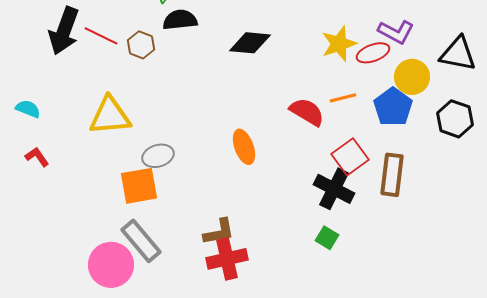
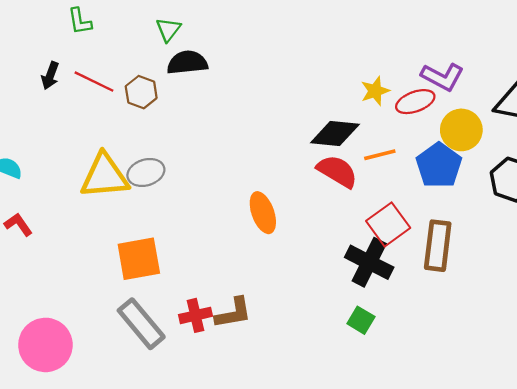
black arrow: (64, 31) -> (50, 76), size x0.5
black diamond: (250, 43) -> (335, 133), moved
yellow star: (339, 44) -> (375, 91), size x0.7
gray ellipse: (158, 156) -> (146, 172), moved
red cross: (227, 259) -> (196, 315), moved, size x0.7
pink circle: (111, 265) -> (45, 345), moved

